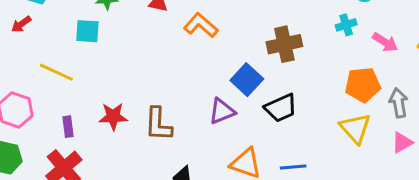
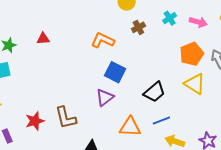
orange L-shape: (201, 25) -> (103, 40), moved
brown cross: (284, 44) -> (138, 27), moved, size x0.6
black trapezoid: (281, 108) -> (154, 92), moved

